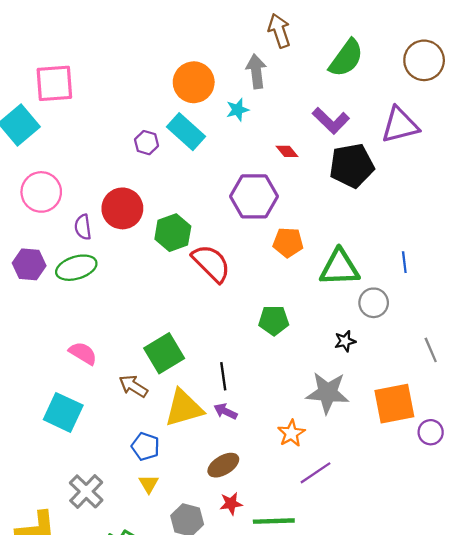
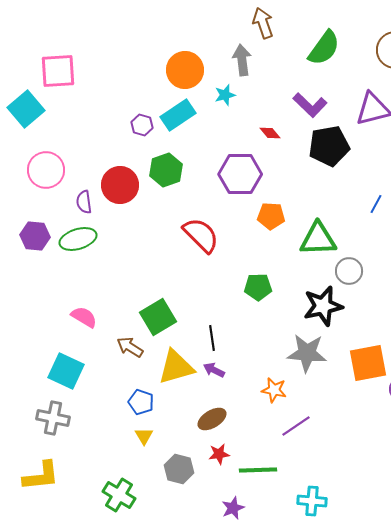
cyan rectangle: (186, 132) -> (178, 115), turned -76
green hexagon: (173, 233) -> (166, 170), moved
blue line: (404, 262) -> (376, 204), moved, turned 36
black star: (345, 341) -> (323, 306), size x2.0
orange star: (291, 433) -> (274, 390), turned -30
gray cross: (86, 491) -> (53, 418), moved, turned -32

